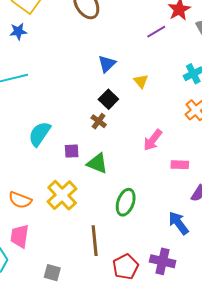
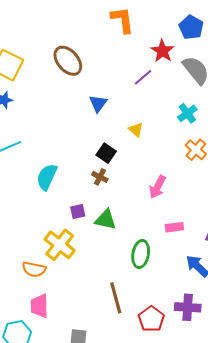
blue triangle: (107, 64) -> (98, 103), moved
cyan semicircle: (40, 134) -> (47, 177), moved
pink rectangle: (180, 165) -> (174, 227), moved
yellow cross: (62, 195) -> (60, 245), moved

